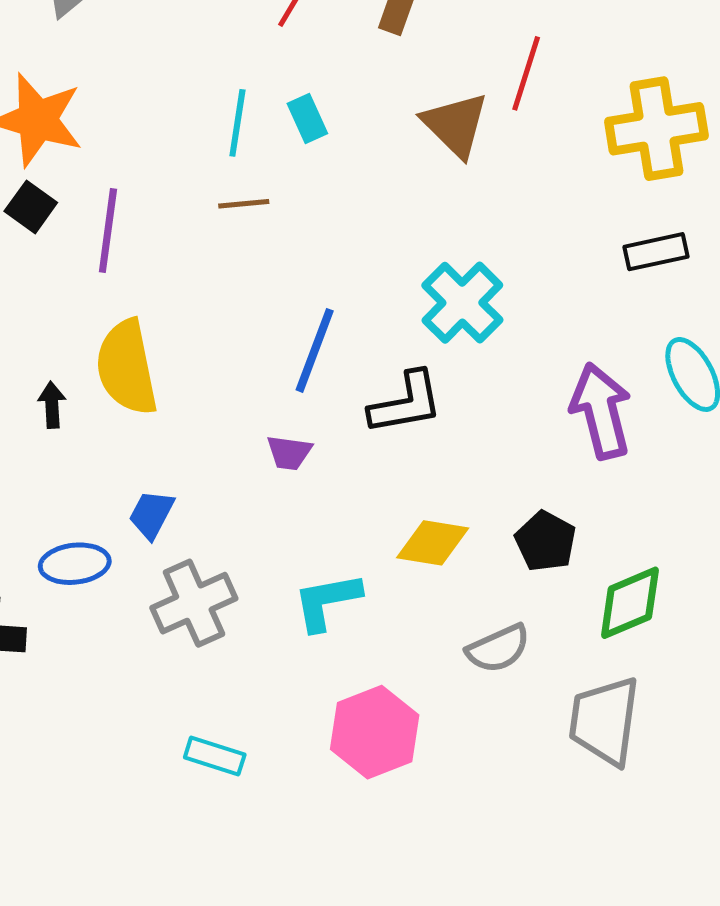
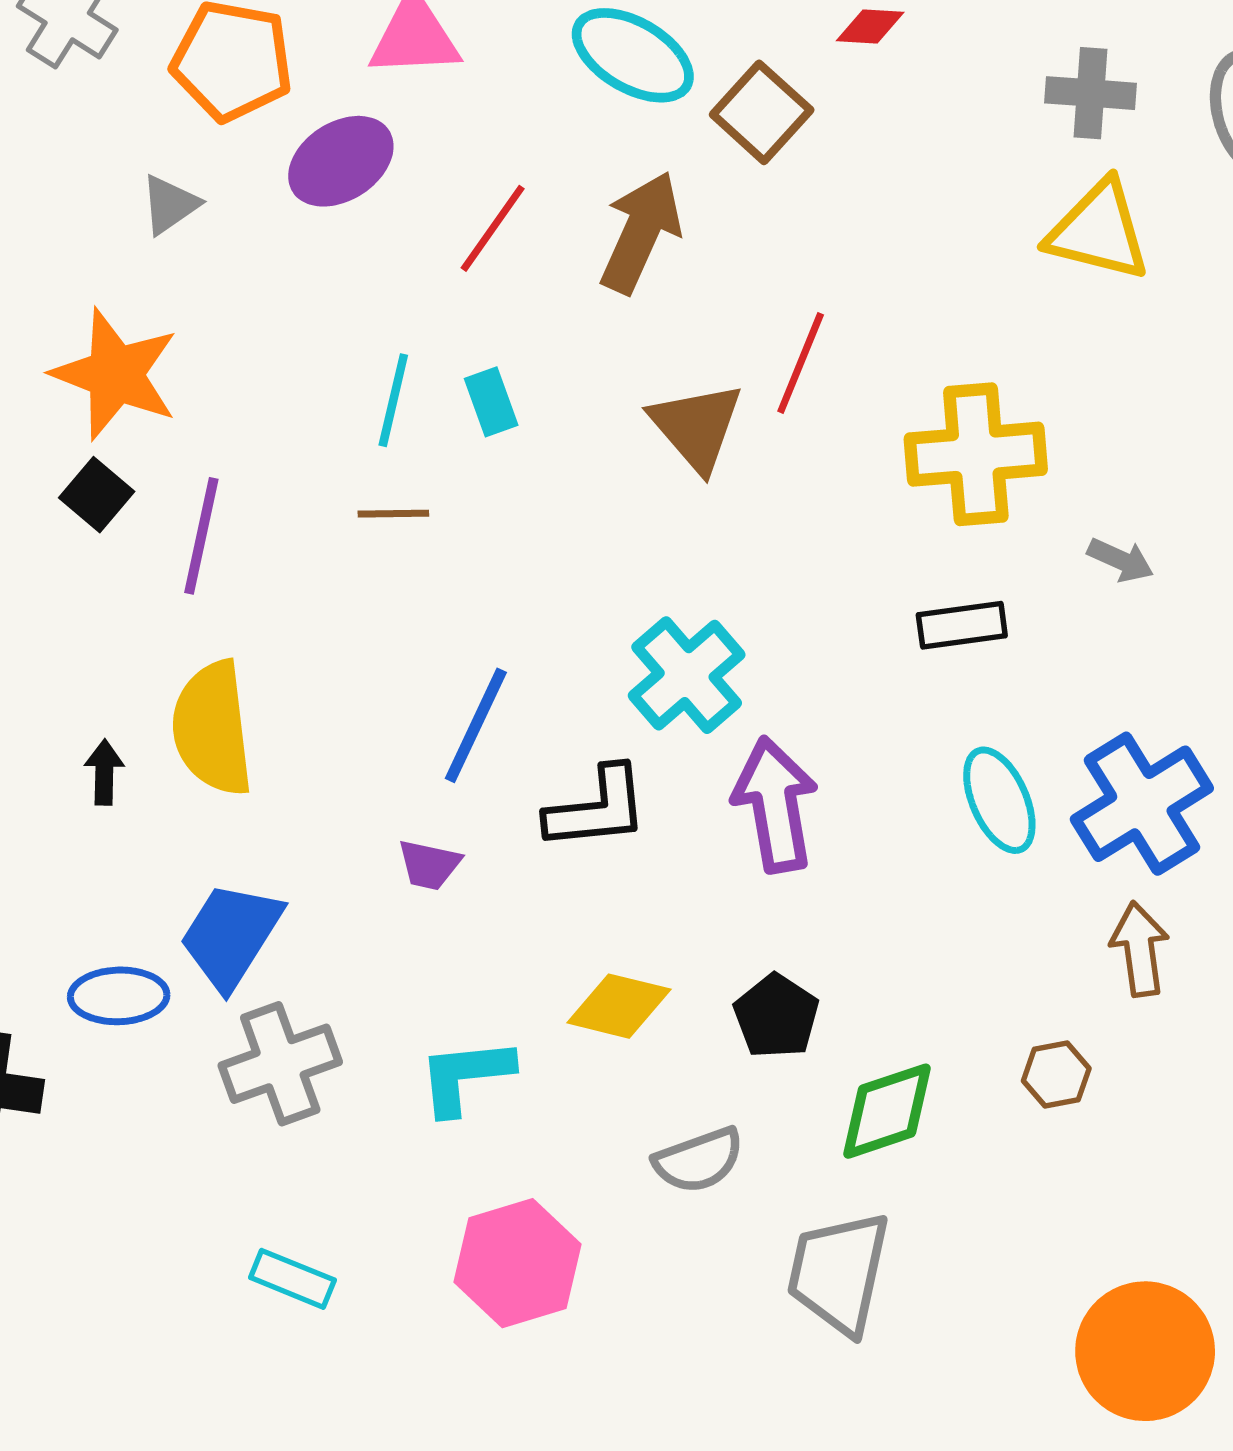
purple arrow: (601, 411) -> (775, 805), moved
blue trapezoid: (151, 514) -> (231, 936), size x1.6

